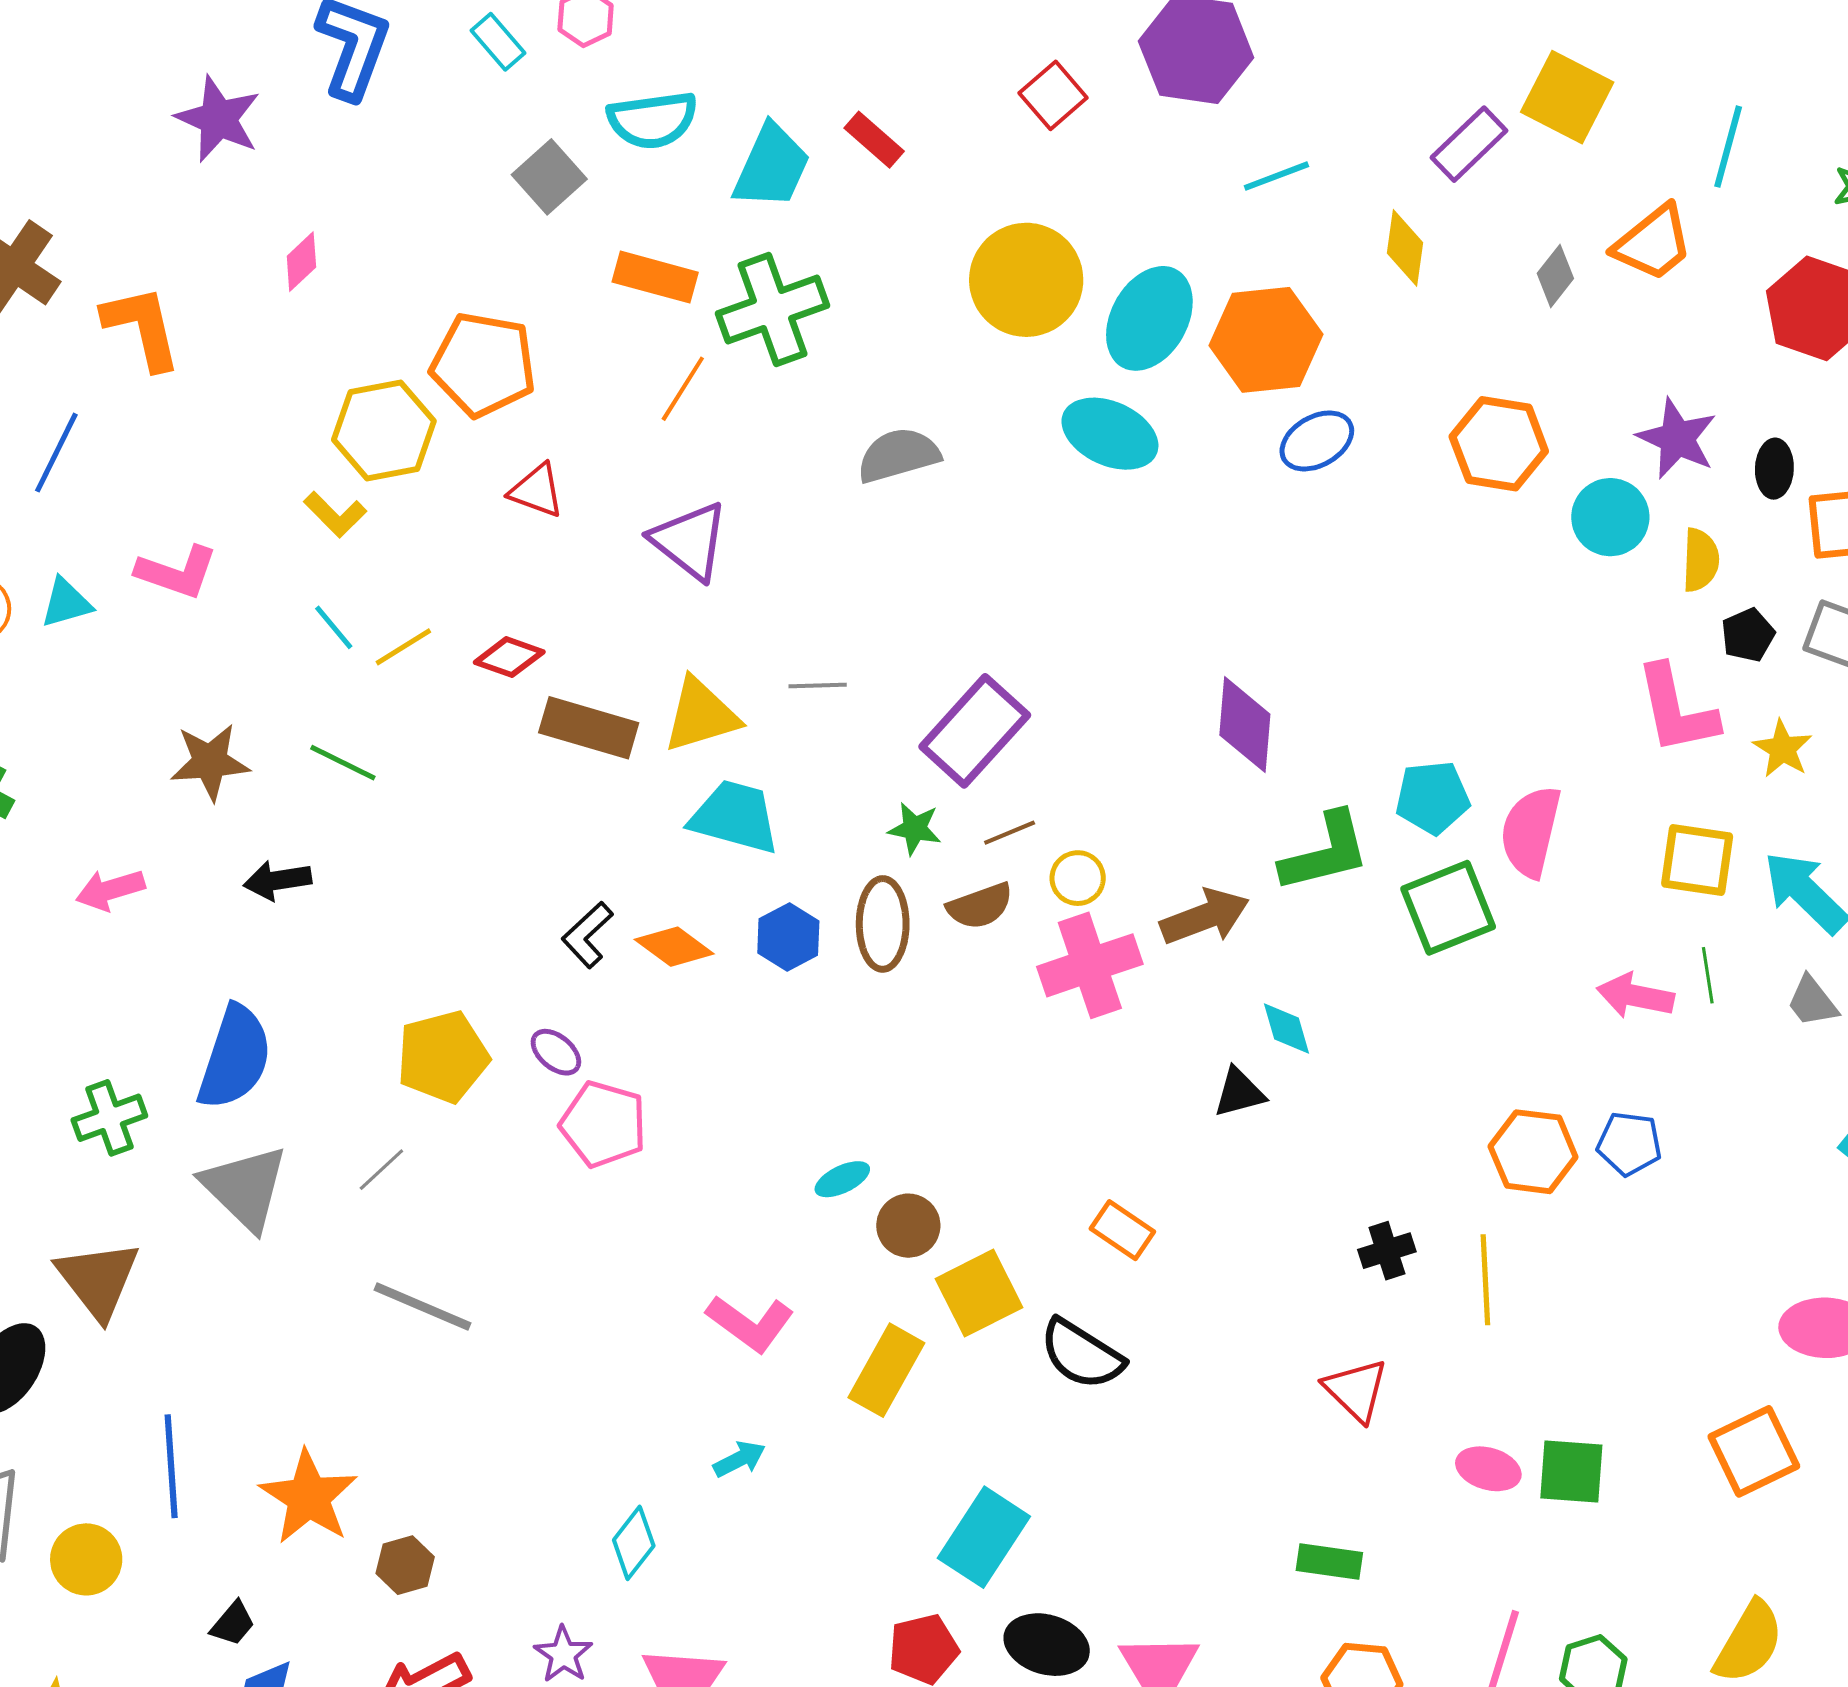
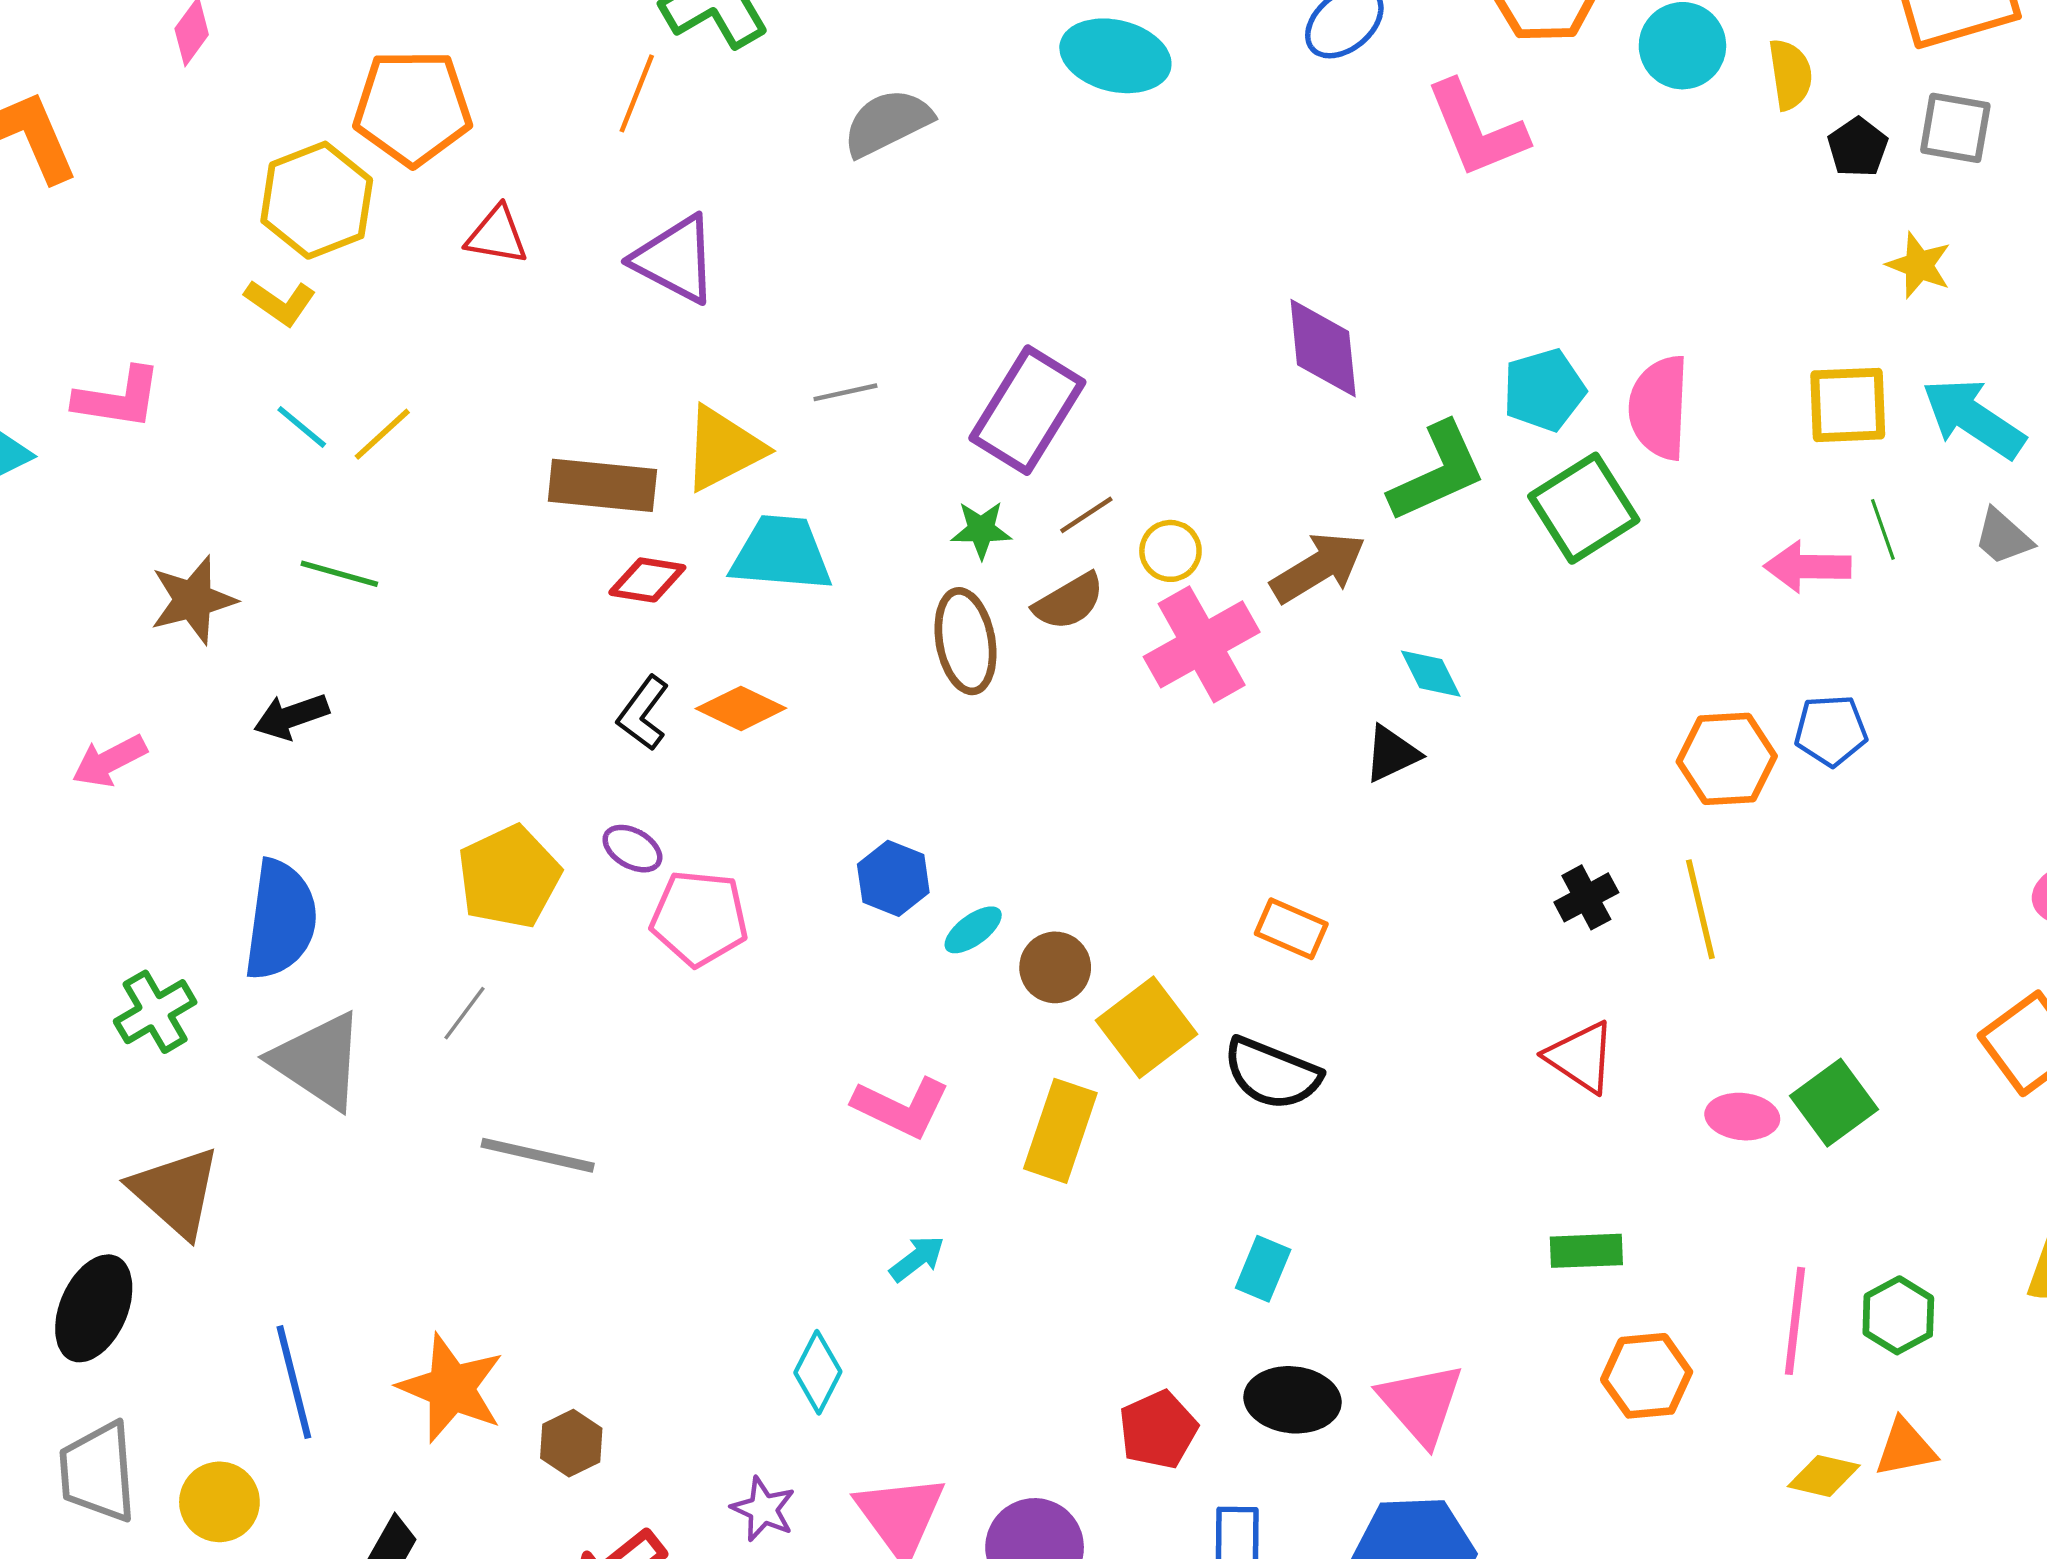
red diamond: (509, 657) -> (647, 580), moved
pink L-shape: (1676, 710) -> (1476, 129), moved
blue hexagon: (788, 937) -> (893, 878), moved
green square: (1571, 1472) -> (1834, 1103), turned -30
cyan rectangle: (984, 1537) -> (1263, 1269), moved, size x0.6

